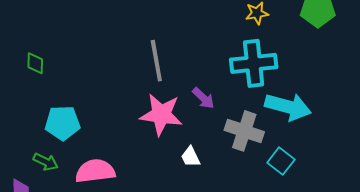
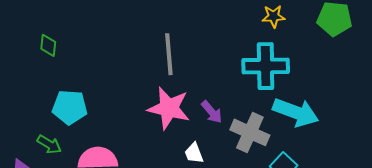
purple arrow: (203, 98) -> (212, 112), moved

